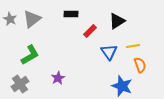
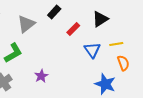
black rectangle: (71, 14) -> (54, 12), turned -48
gray triangle: (32, 19) -> (26, 24), moved

